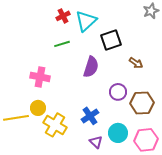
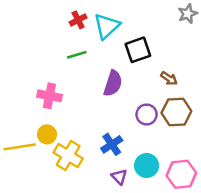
brown hexagon: (142, 103) -> (176, 112), moved

